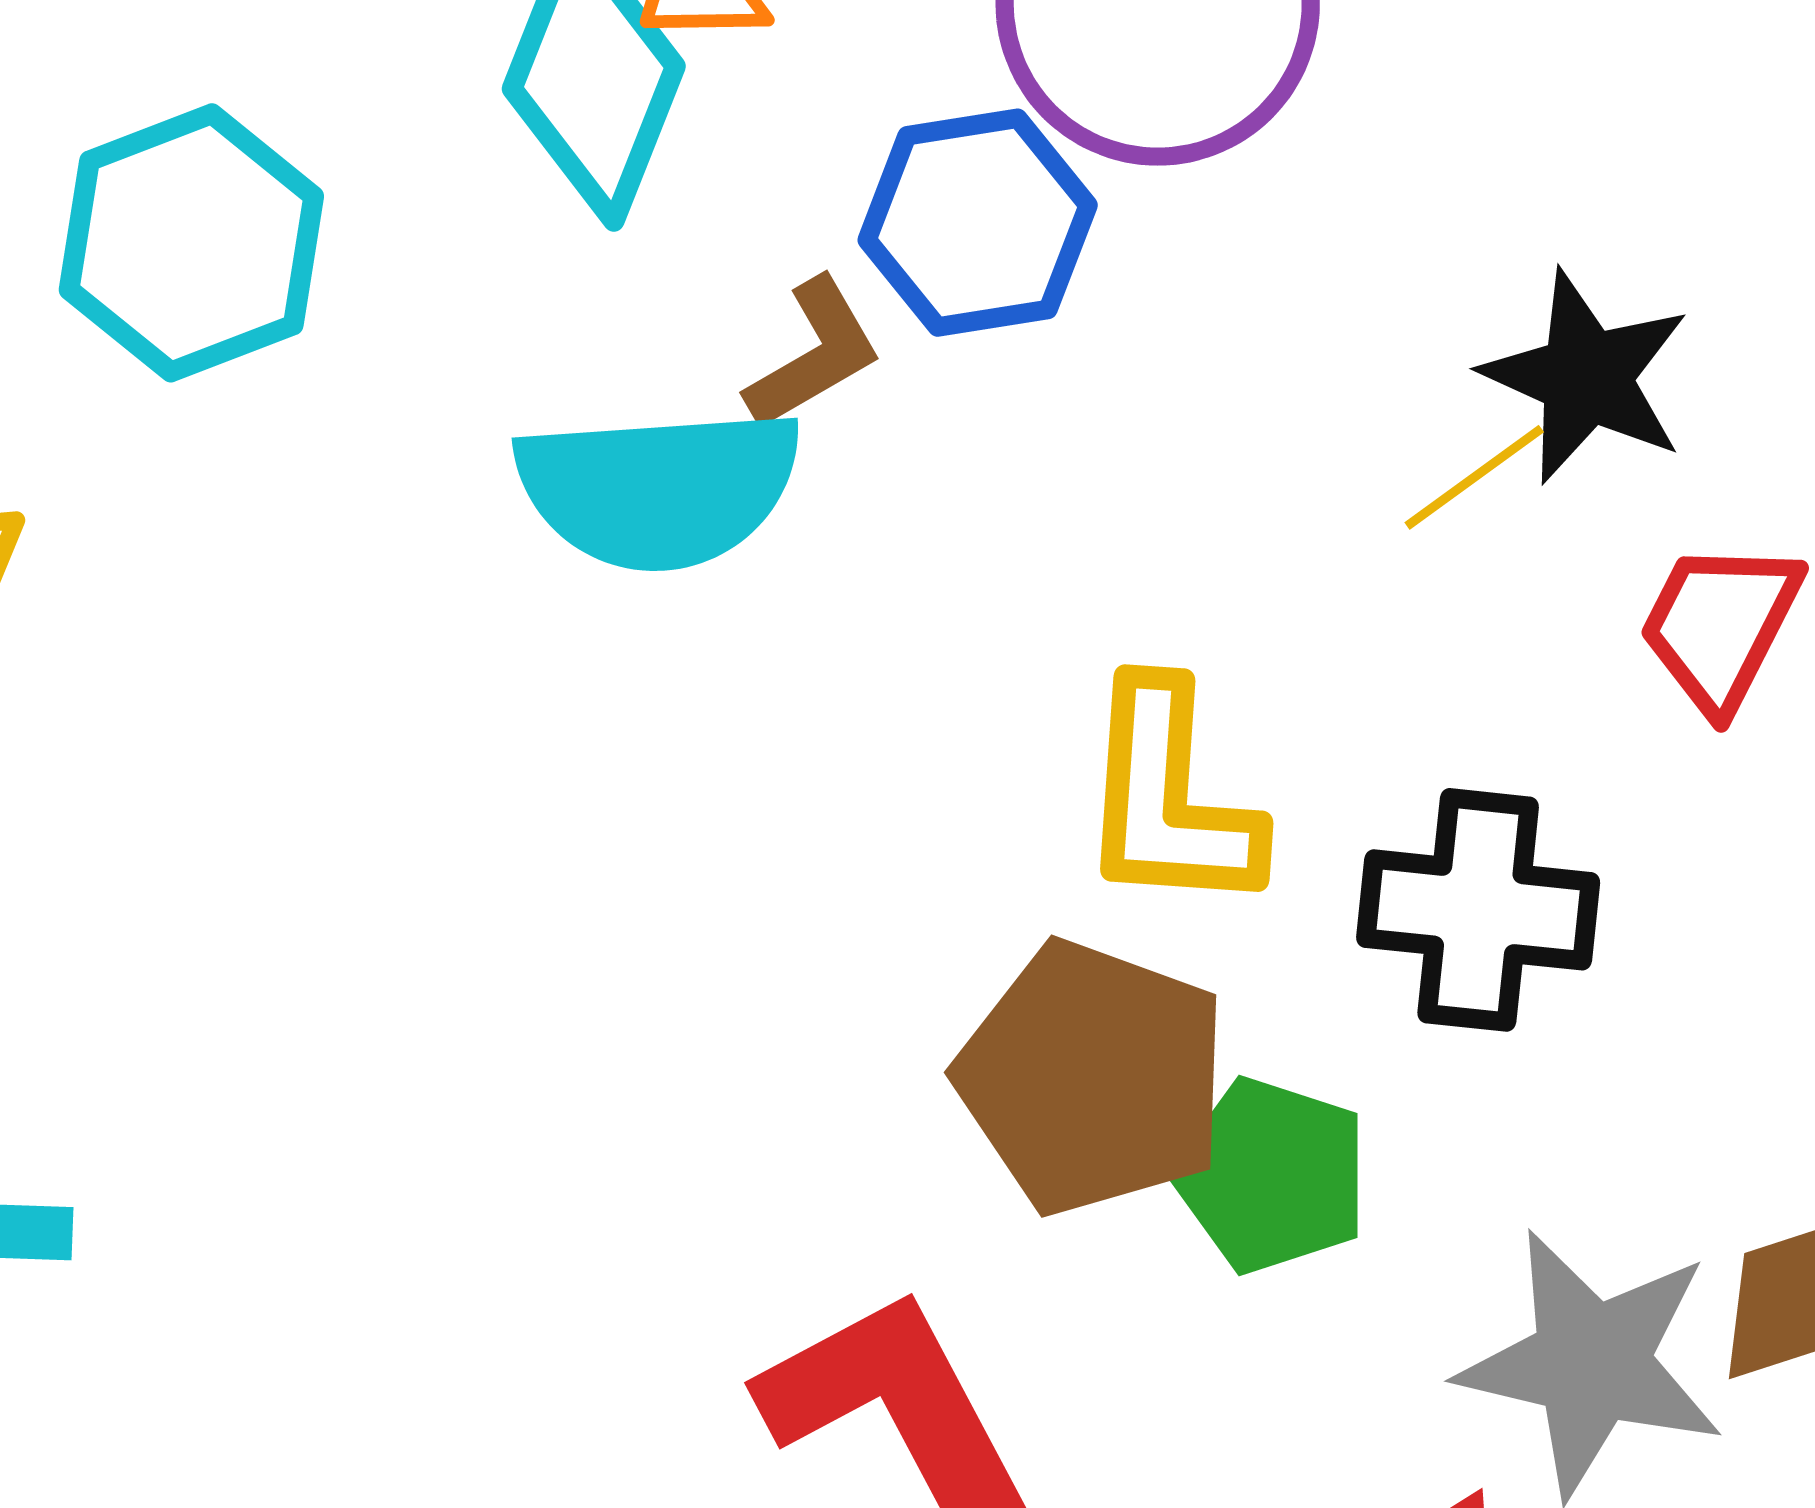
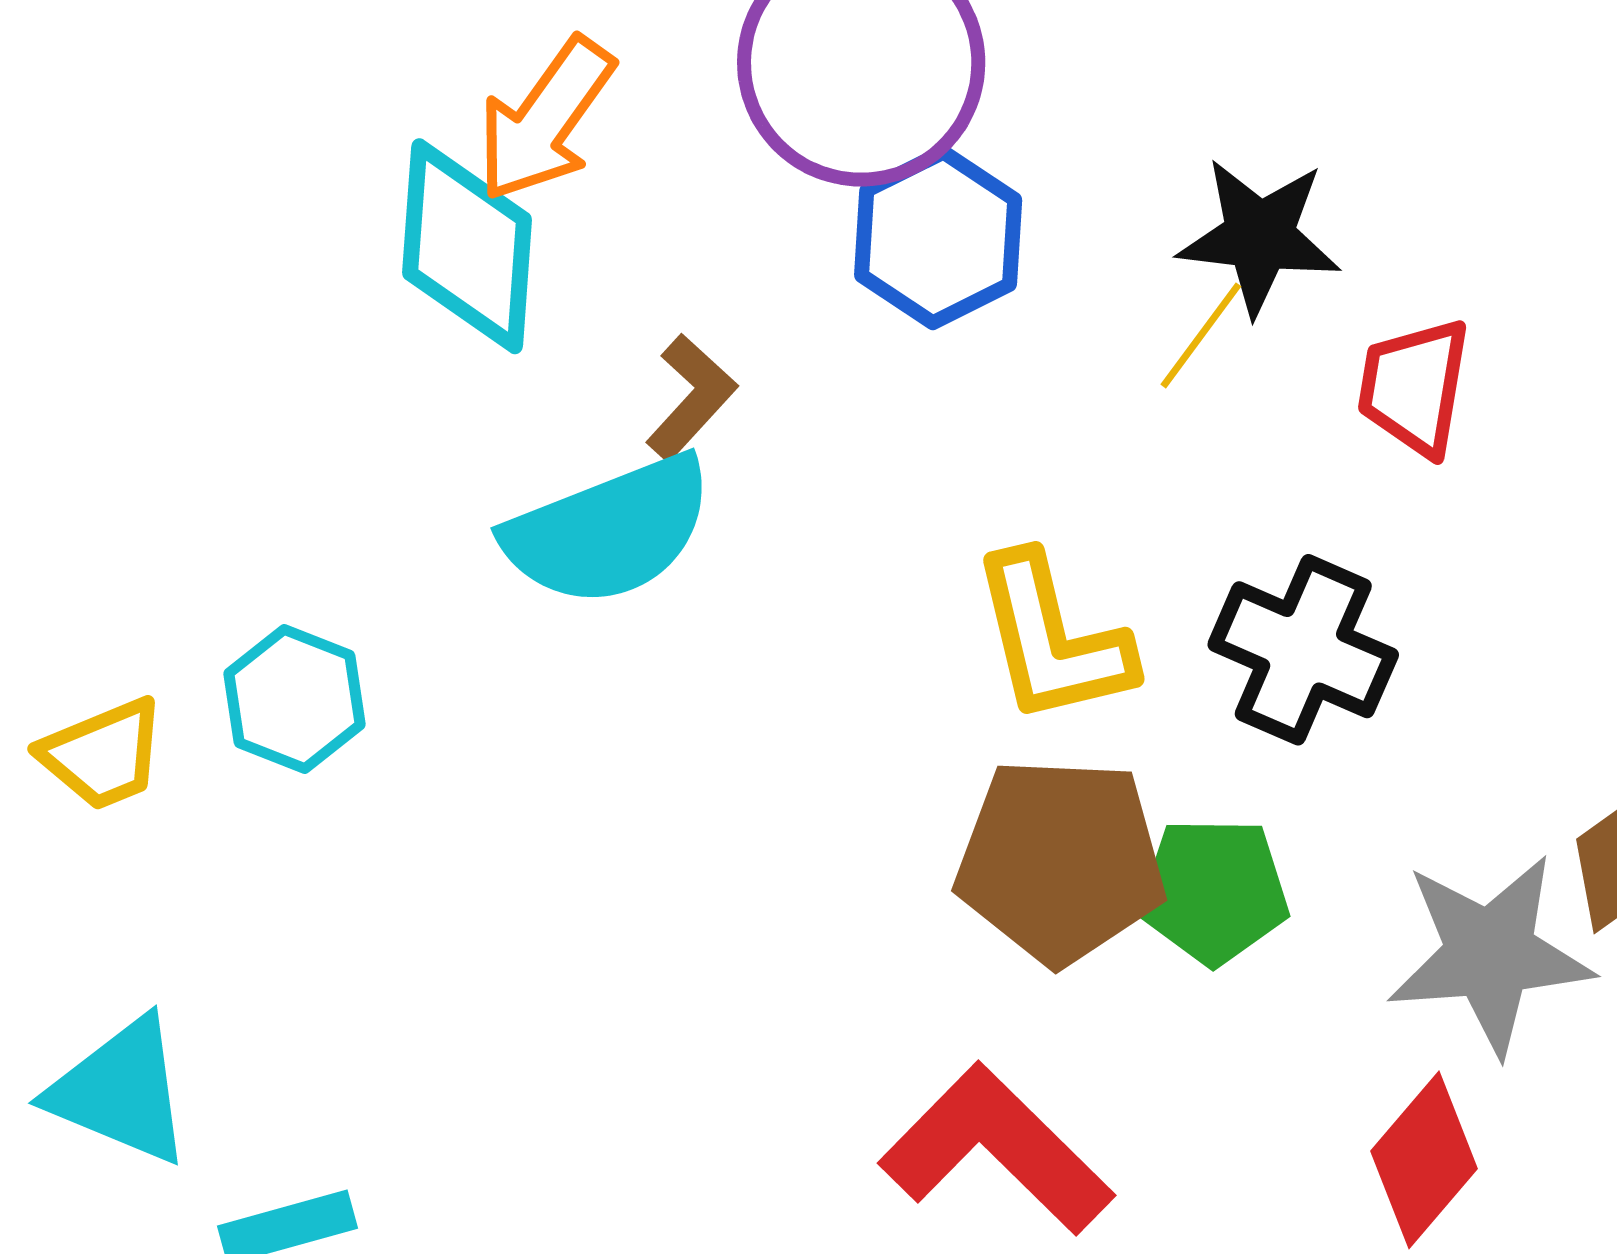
blue hexagon: (978, 223) -> (938, 237), moved
cyan hexagon: (191, 243) -> (294, 699), moved, size x0.7
black cross: (1478, 910) -> (1303, 650), turned 35

